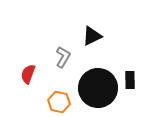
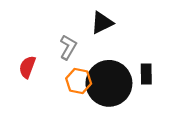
orange hexagon: (59, 102) -> (79, 81), moved

